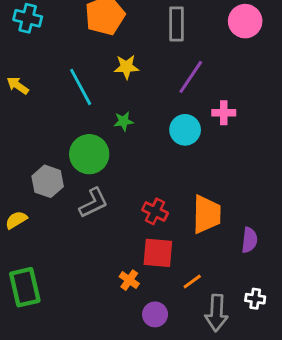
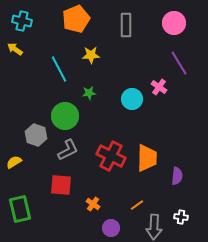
purple line: (191, 77) -> (179, 63), moved, turned -65
yellow arrow: (18, 85) -> (15, 49), moved
pink cross: (224, 113) -> (159, 87), turned 35
red cross: (155, 211) -> (111, 156), size x1.6
red square: (158, 253) -> (61, 185), moved

